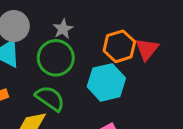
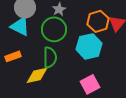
green semicircle: (50, 98) -> (50, 57), turned 55

